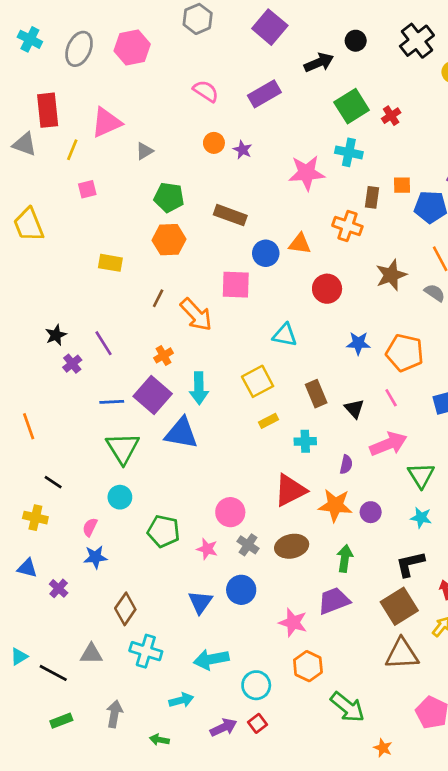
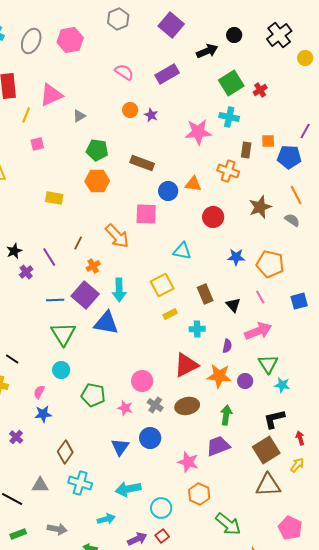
brown line: (158, 298) -> (78, 243), moved
green triangle: (421, 475) -> (268, 364), moved
gray arrow: (114, 714) -> (57, 529), turned 90

